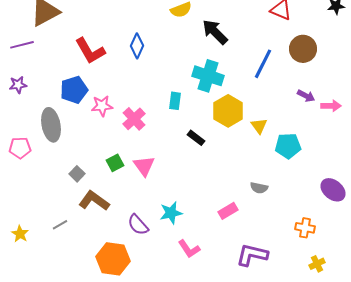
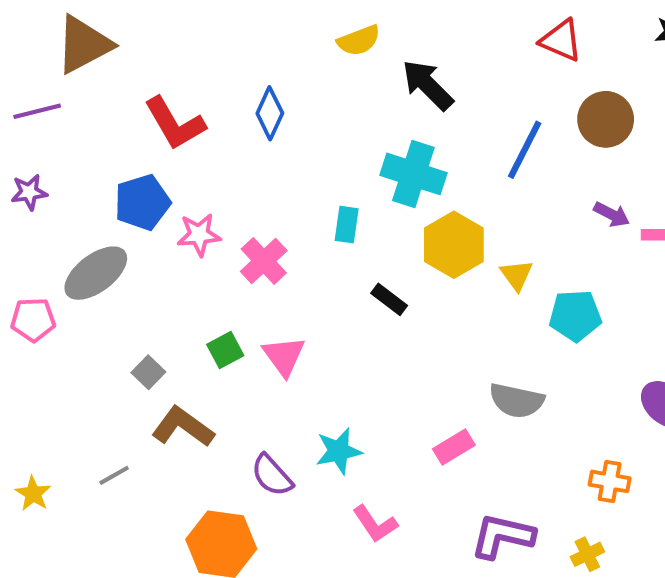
gray ellipse: (51, 125) -> (96, 273), turned 64
gray semicircle: (259, 188) -> (517, 401), size x1.5
yellow cross: (317, 264) -> (587, 554), moved

